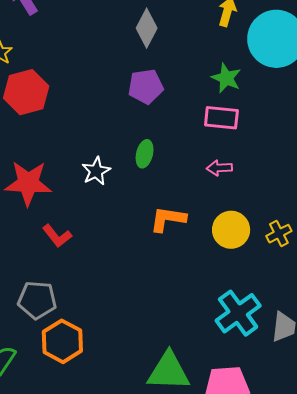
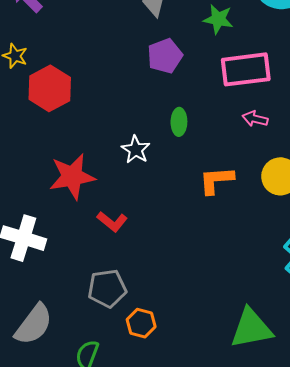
green star: (226, 78) -> (218, 19), moved
pink rectangle: (221, 118) -> (246, 69), size x1.4
pink arrow: (219, 168) -> (255, 119), turned 30
orange hexagon: (62, 341) -> (141, 323), size x0.7

